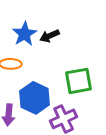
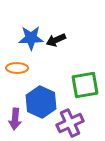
blue star: (25, 34) -> (31, 38), turned 30

